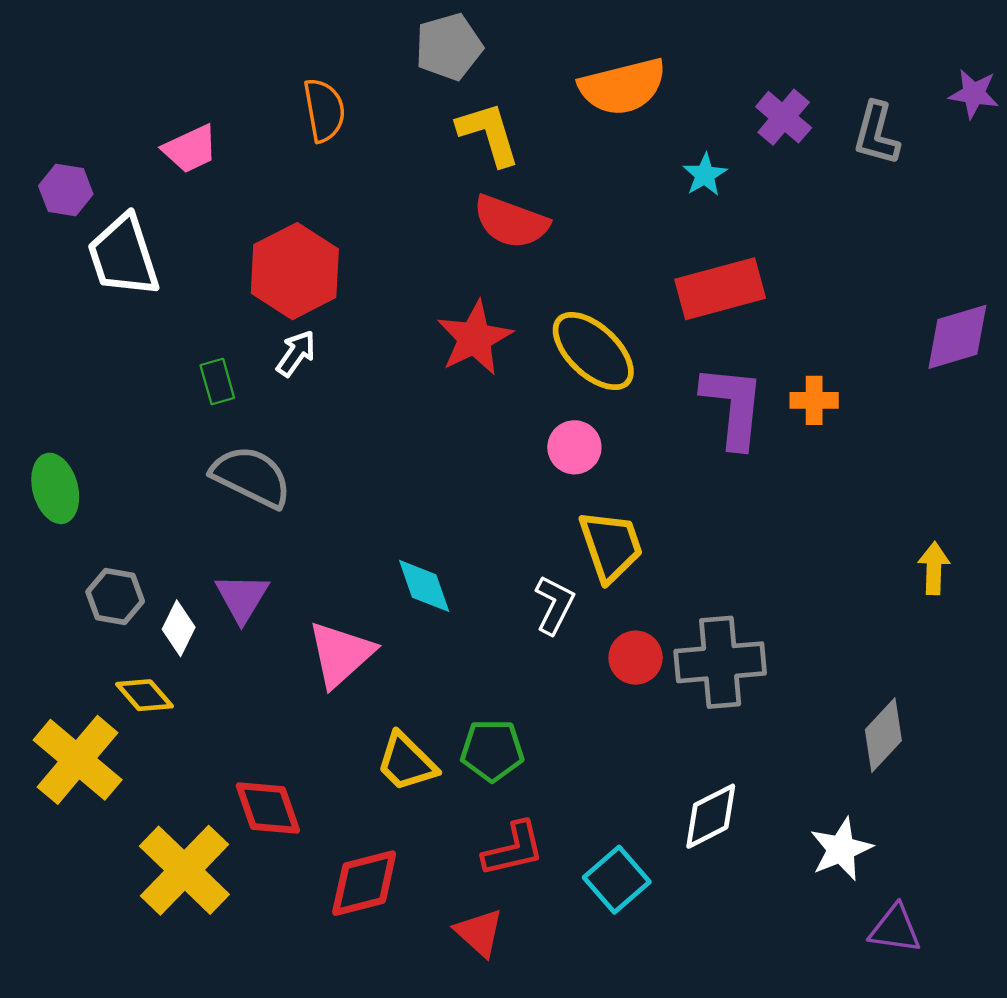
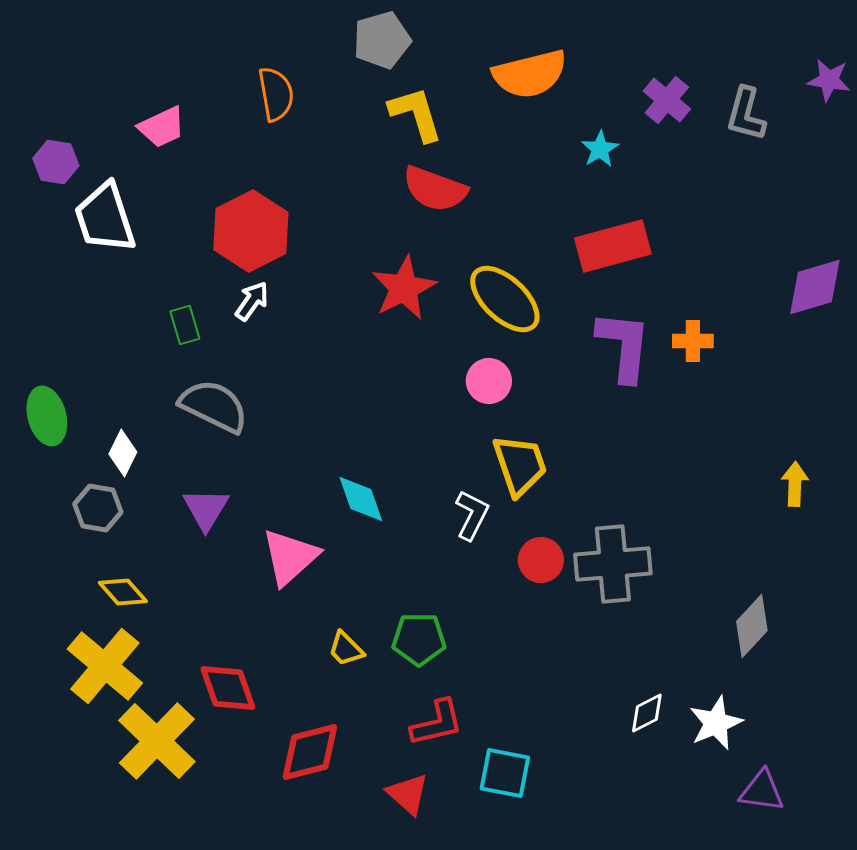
white diamond: (179, 628) -> (123, 453), moved
yellow cross: (78, 760) -> (105, 666), moved
yellow trapezoid: (406, 762) -> (346, 649), size x0.7
white diamond: (711, 816) -> (647, 713), moved, size x0.7
cyan square: (617, 880) -> (505, 773), moved, turned -38

